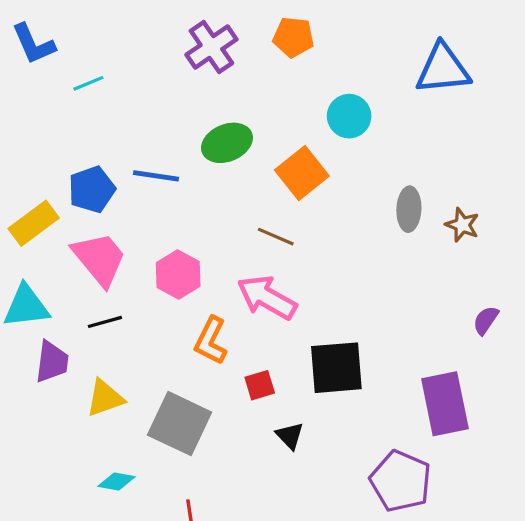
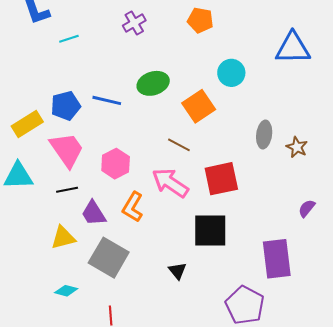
purple cross: (211, 47) -> (134, 23), moved, size x0.7
purple trapezoid: (52, 362) -> (94, 213), moved, turned 136
red square: (260, 385) -> (221, 179), moved, size x1.8

